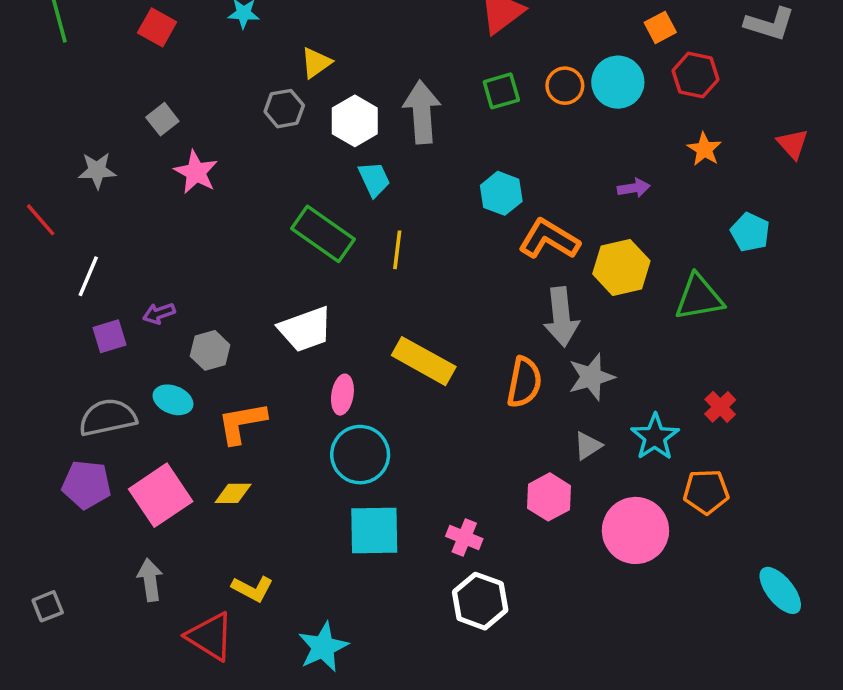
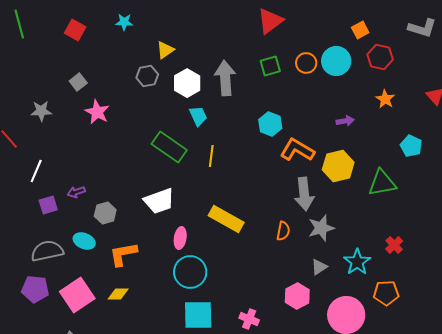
orange semicircle: (524, 382) -> (283, 231), size x0.7

